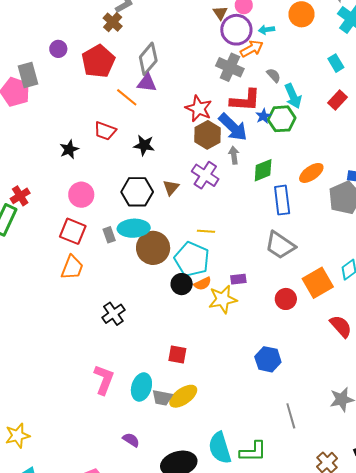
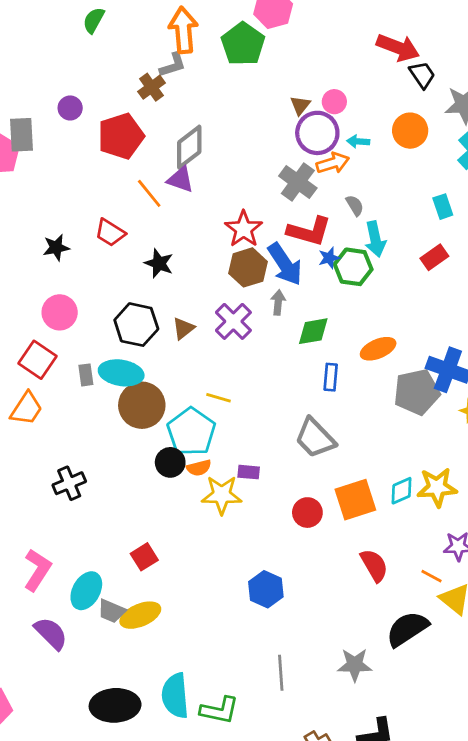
blue rectangle: (282, 200) -> (331, 377), size x0.7
red square: (177, 354) -> (144, 557), turned 36
purple semicircle: (131, 440) -> (51, 633), moved, size x1.5

